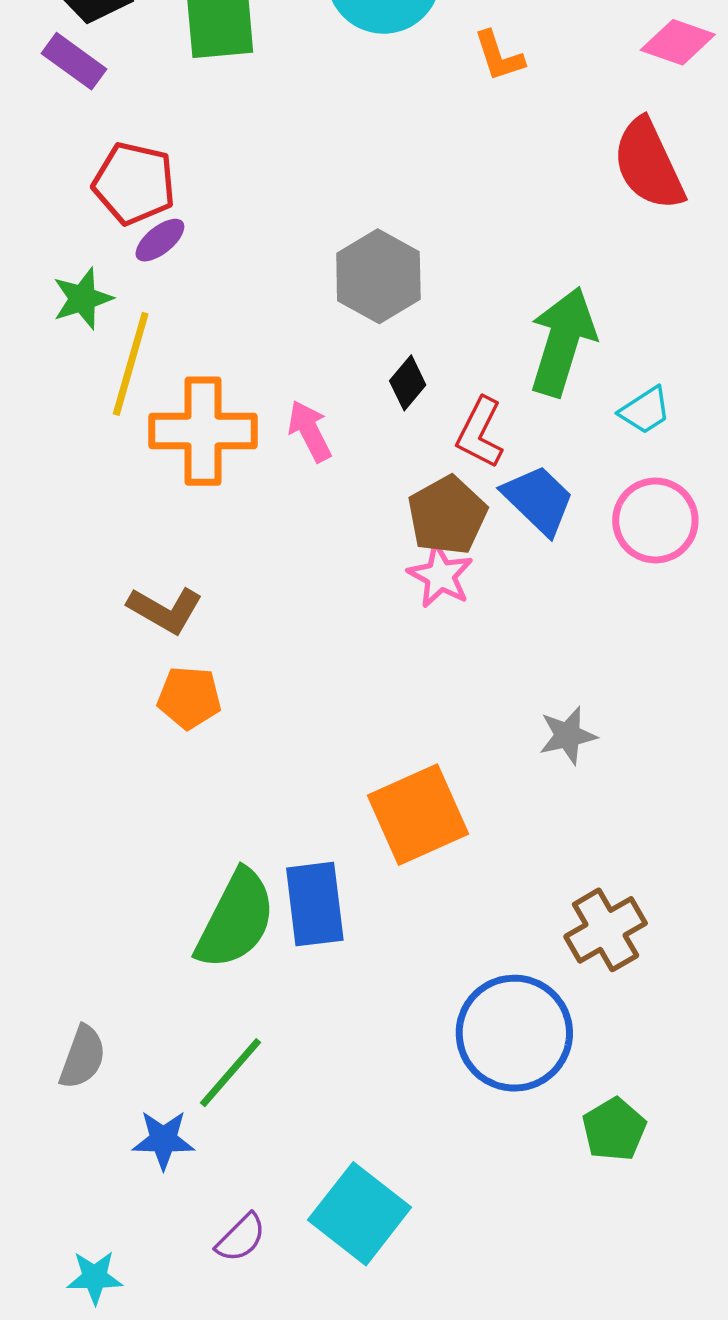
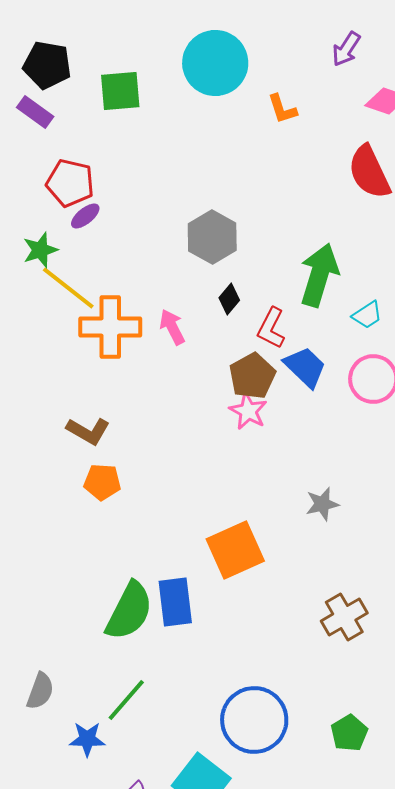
yellow line: (131, 364) -> (68, 288), turned -68
blue circle: (514, 1033) -> (254, 720), moved

